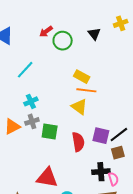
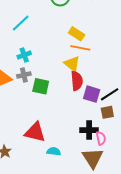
red semicircle: (78, 142) -> (77, 81), moved

